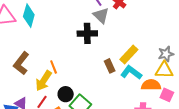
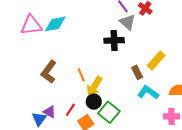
cyan diamond: (29, 16) -> (55, 24), turned 65
cyan L-shape: (131, 72) -> (148, 92), moved
yellow arrow: (44, 81) -> (94, 87), moved

